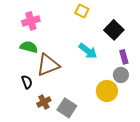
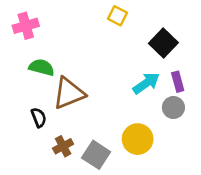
pink cross: (31, 21) -> (26, 26), moved
cyan arrow: (88, 51) -> (146, 83), moved, turned -72
yellow circle: (107, 91) -> (138, 139), moved

